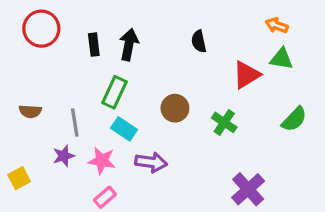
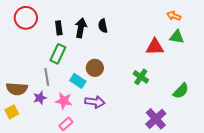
black semicircle: (199, 41) -> (103, 26), moved
red triangle: (247, 75) -> (155, 47), turned 30
green rectangle: (115, 92) -> (58, 54), moved
brown circle: (175, 108) -> (95, 68), moved
brown semicircle: (30, 111) -> (17, 89), moved, size x1.5
green semicircle: (294, 119) -> (181, 91), moved

